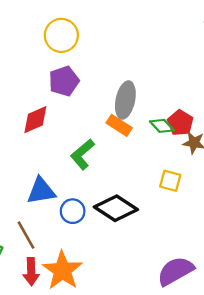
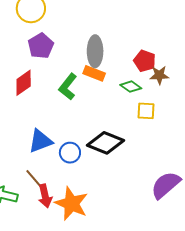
green diamond: (162, 126) -> (131, 87), moved
green L-shape: (82, 154) -> (68, 87), moved
red arrow: (31, 272) -> (45, 196), moved

